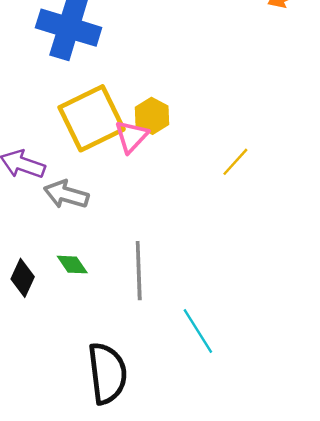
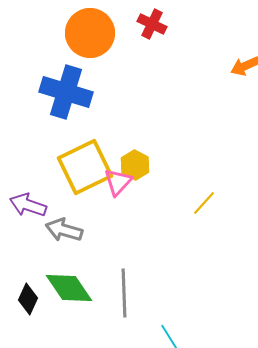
green diamond: (72, 265) -> (69, 288), size x1.8

